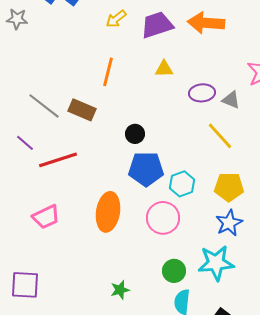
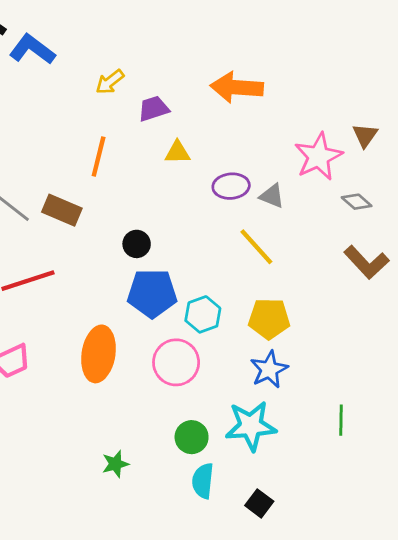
purple trapezoid: (157, 25) -> (153, 109), moved, size x0.7

